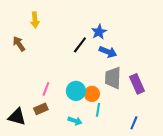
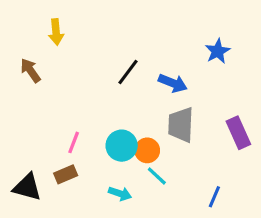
blue star: (99, 32) -> (218, 51), moved
purple rectangle: (137, 84) -> (238, 133), moved
cyan line: (98, 110) -> (157, 176), turned -56

